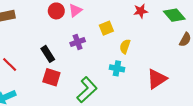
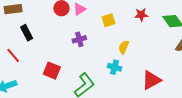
yellow square: (106, 28) -> (108, 20), moved
black rectangle: (48, 54) -> (27, 33), moved

